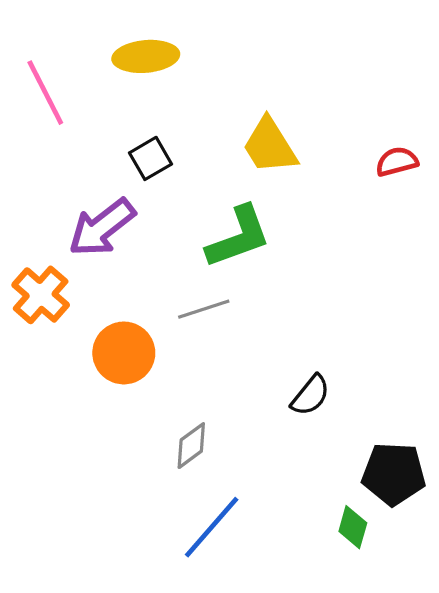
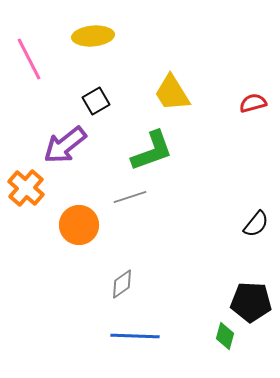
black semicircle: (310, 395) -> (256, 224), moved
blue line: (212, 527) -> (135, 336), turned 51

